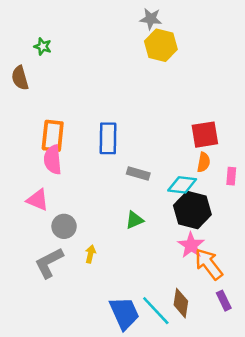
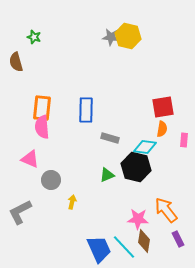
gray star: (151, 19) -> (111, 37), moved
black hexagon: (192, 210) -> (136, 167), moved
pink star: (191, 245) -> (138, 219), moved, turned -30
gray L-shape: (49, 263) -> (20, 212), moved

